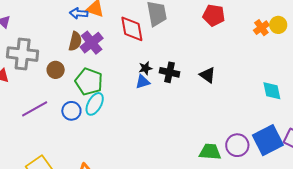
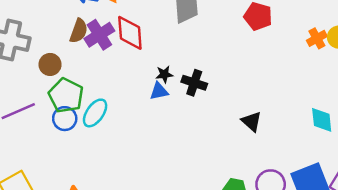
red diamond: (132, 29) -> (130, 33), moved
black triangle: (207, 75) -> (252, 122), moved
green pentagon: (89, 82) -> (66, 95), moved

